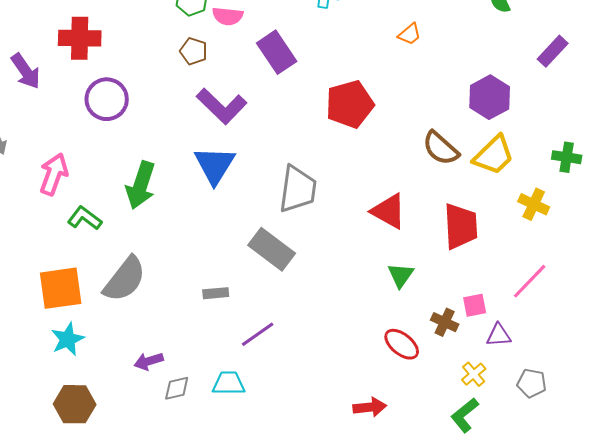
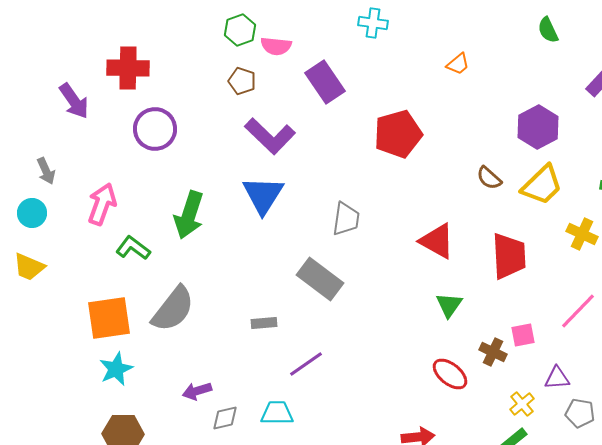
brown semicircle: (441, 148) -> (489, 178), size x0.7
gray trapezoid: (298, 189) -> (346, 219), size x0.7
purple triangle: (499, 335) -> (557, 378), moved

